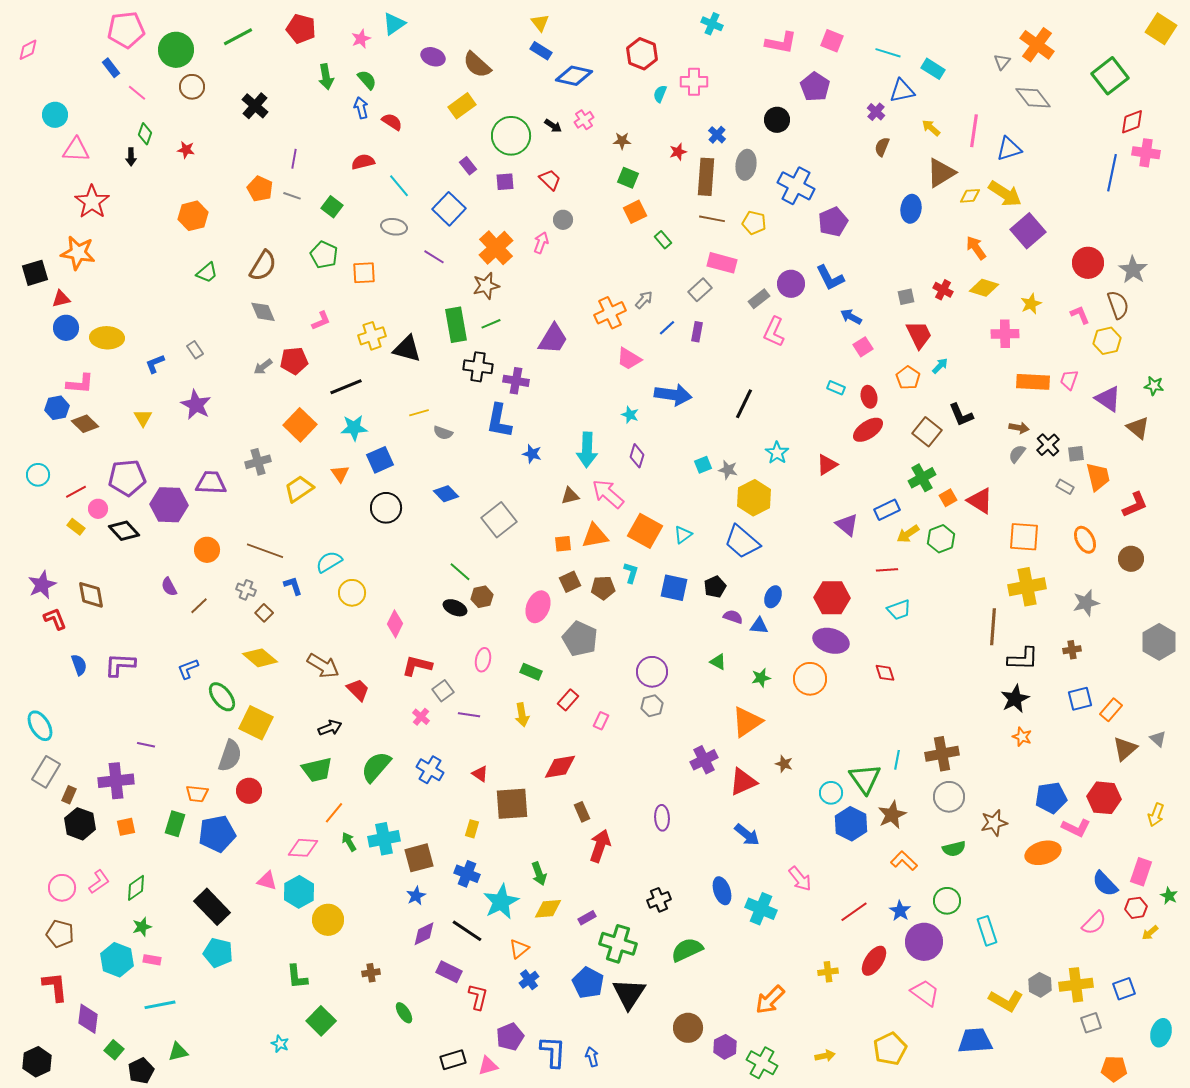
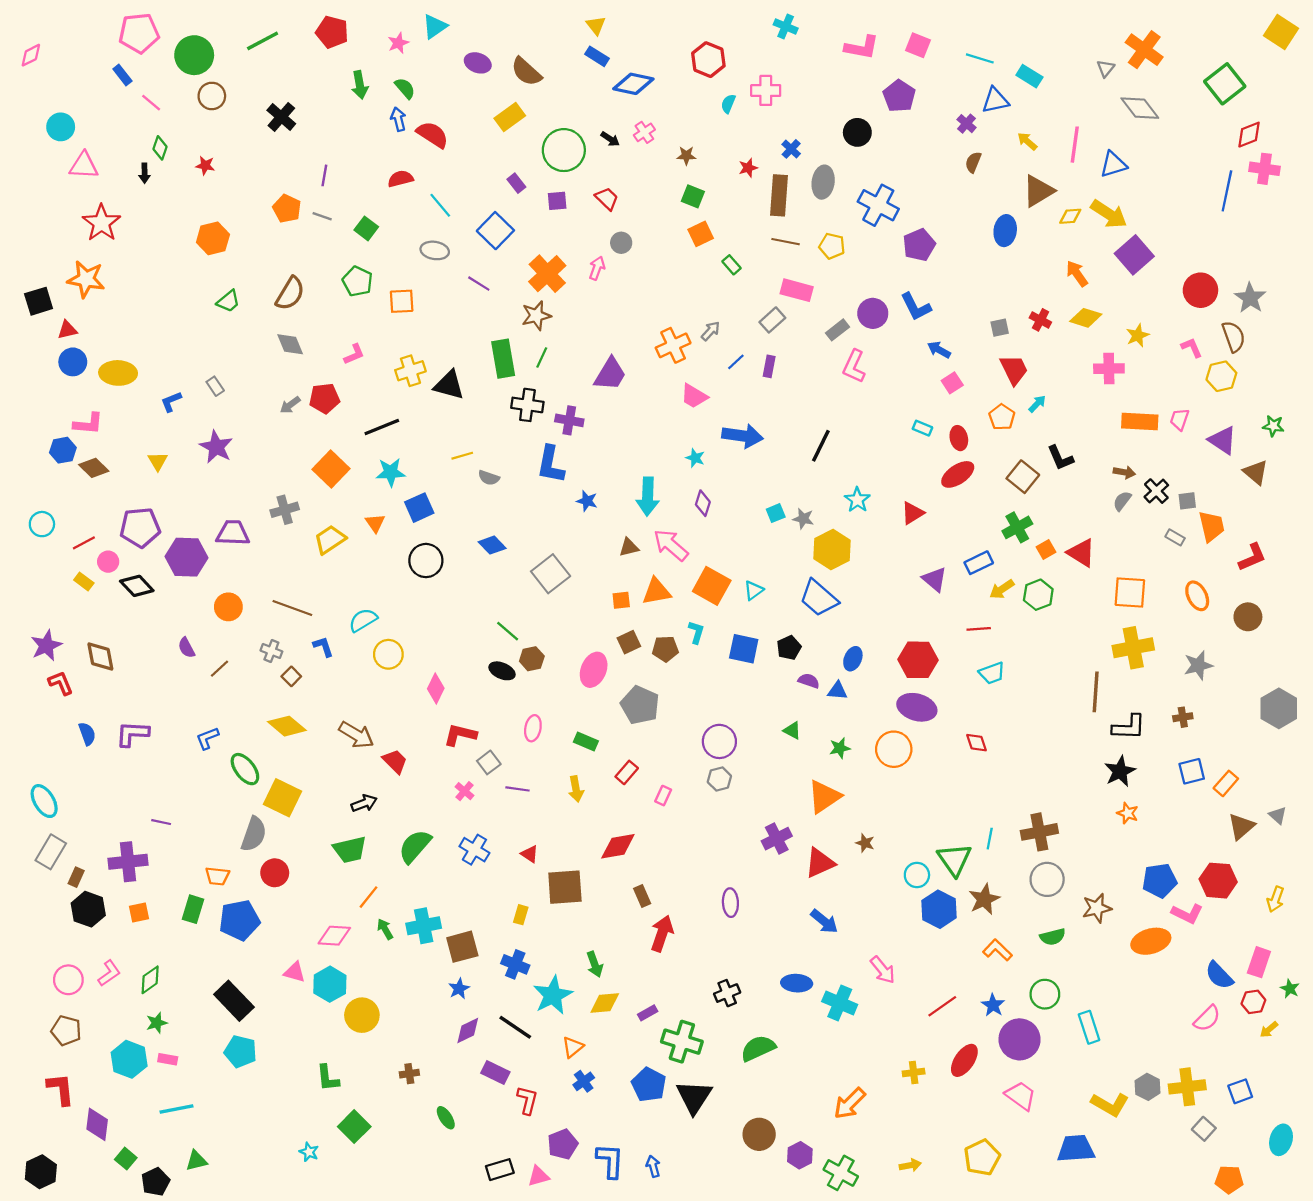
red semicircle: (392, 122) -> (433, 135), size x1.4
green line: (491, 324) -> (542, 357), turned -42
blue ellipse: (722, 891) -> (797, 983), turned -68
gray square: (1091, 1023) -> (1204, 1129), turned -30

